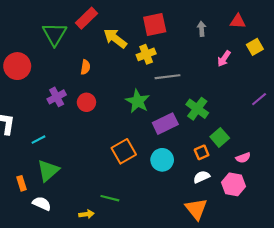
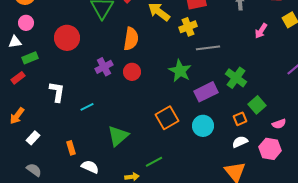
orange semicircle: (85, 67) -> (131, 39), size x1.6
green triangle: (48, 170) -> (118, 136), moved
green line: (110, 198) -> (154, 162), turned -42

